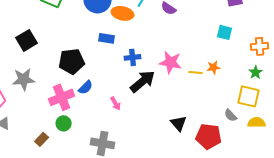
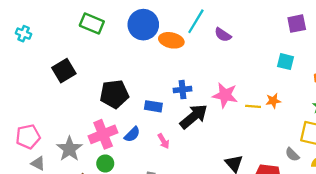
blue rectangle: (107, 38) -> (153, 106), moved
gray star: (24, 79) -> (69, 149), moved, turned -30
blue semicircle: (86, 87) -> (132, 134), moved

